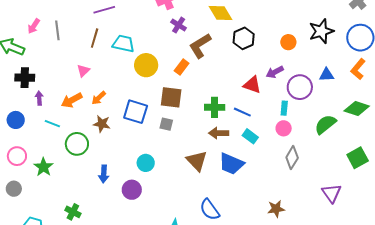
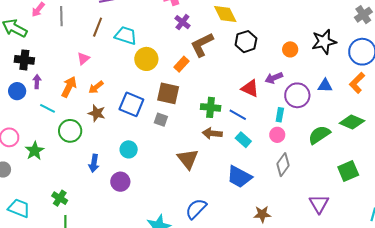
orange arrow: (72, 100) -> (69, 87), turned 140
blue circle: (16, 120) -> (17, 91), moved
cyan circle: (146, 163) -> (129, 149), moved
blue trapezoid: (231, 164) -> (239, 177), moved
blue semicircle: (210, 210) -> (196, 209), turned 75

